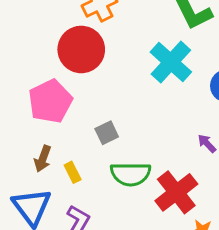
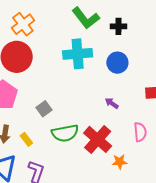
cyan cross: (171, 62) -> (78, 54), turned -36

